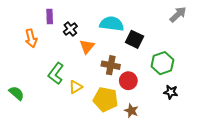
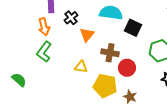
orange arrow: (31, 38) -> (44, 27), moved
green L-shape: (56, 73) -> (44, 52), moved
yellow triangle: (76, 87) -> (81, 67), moved, turned 40

